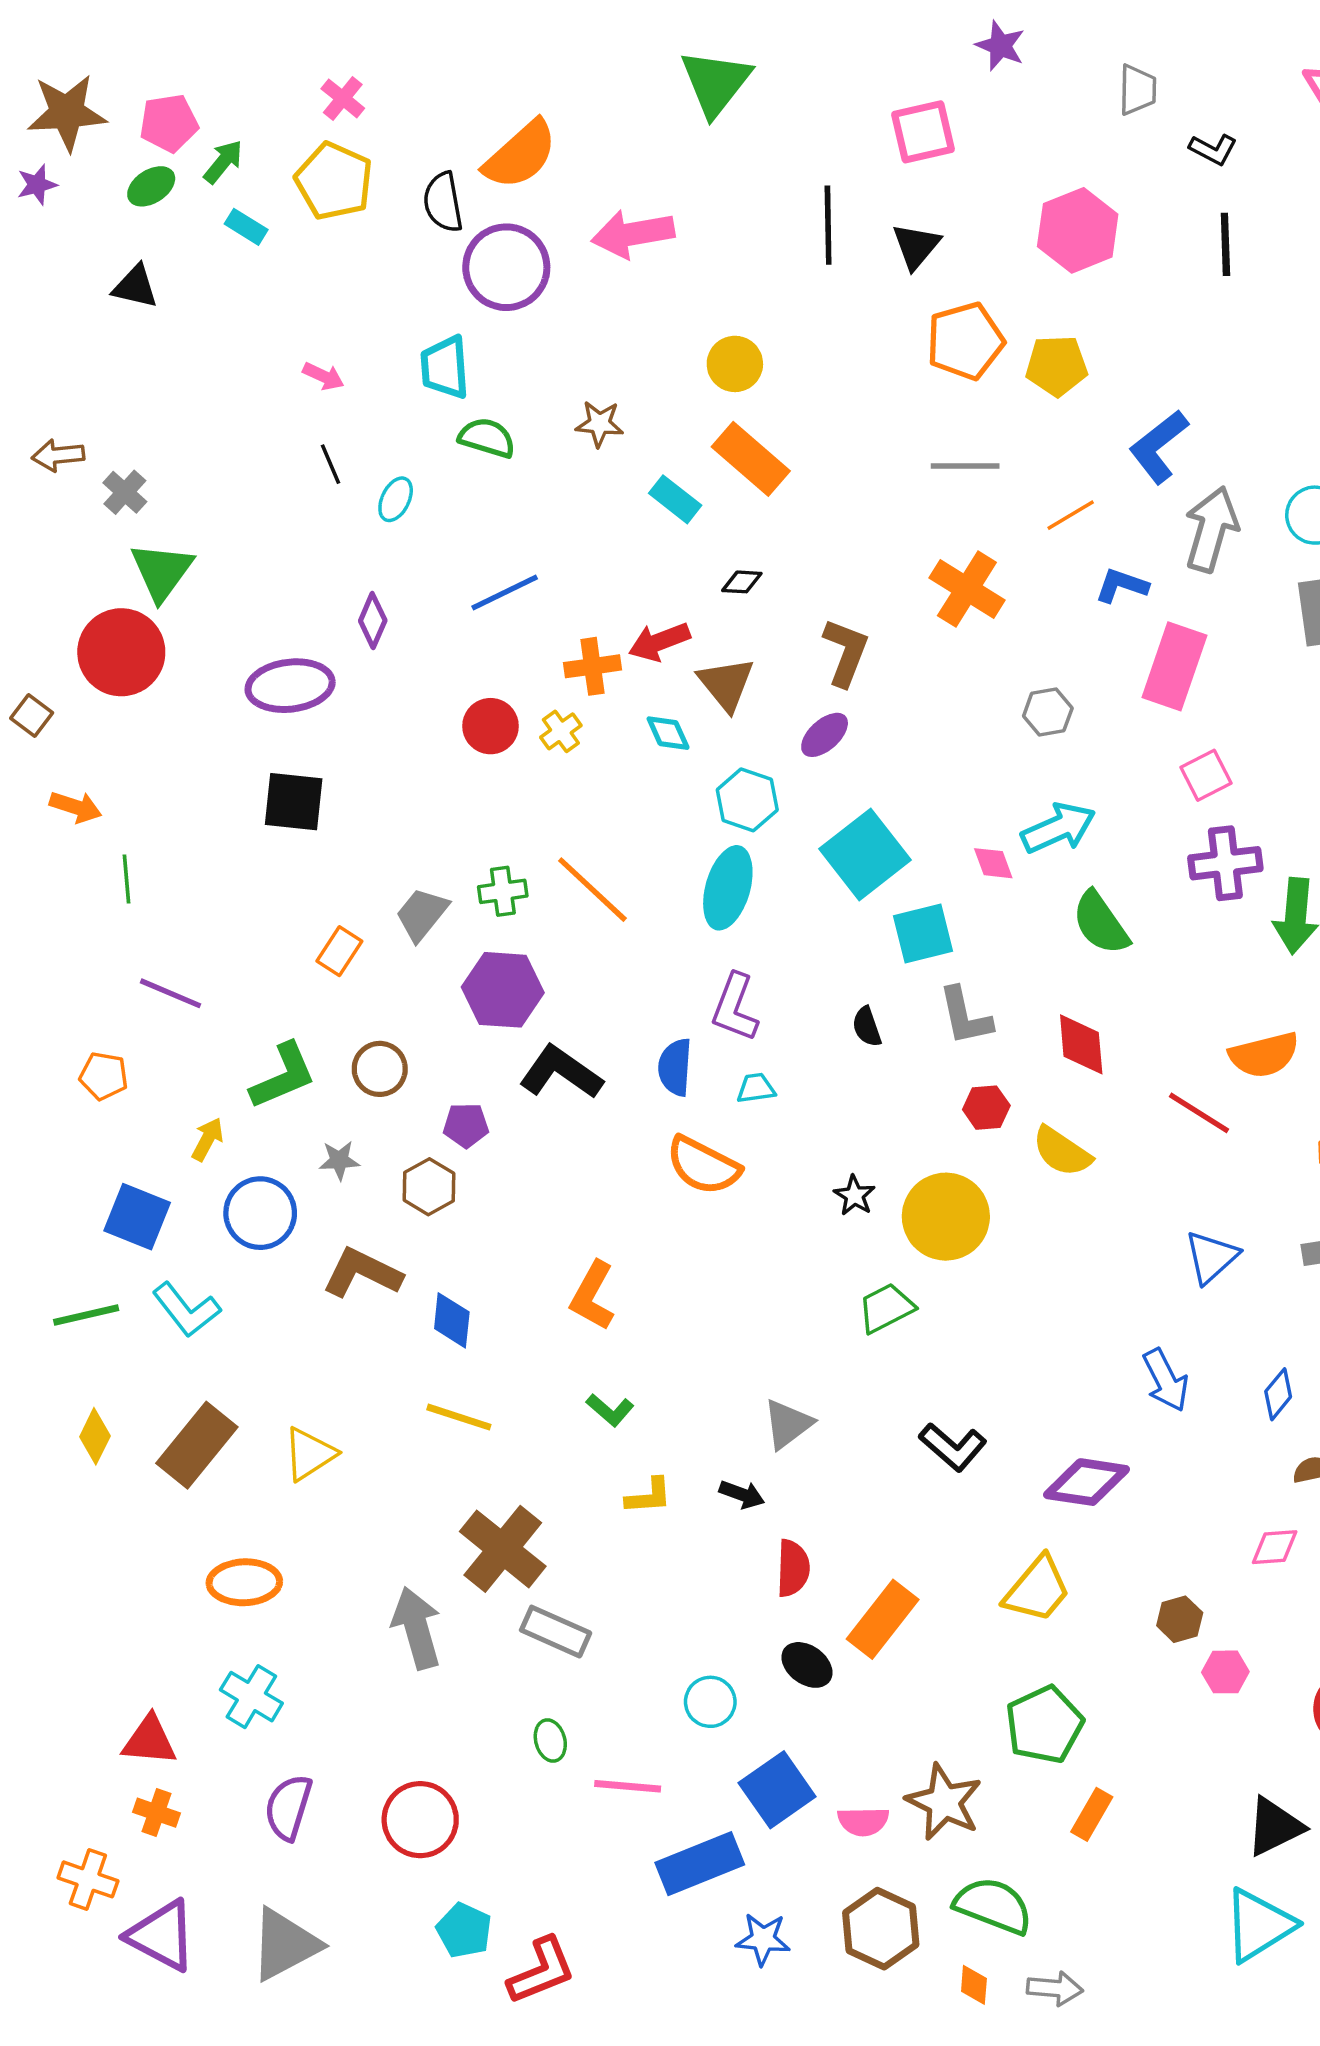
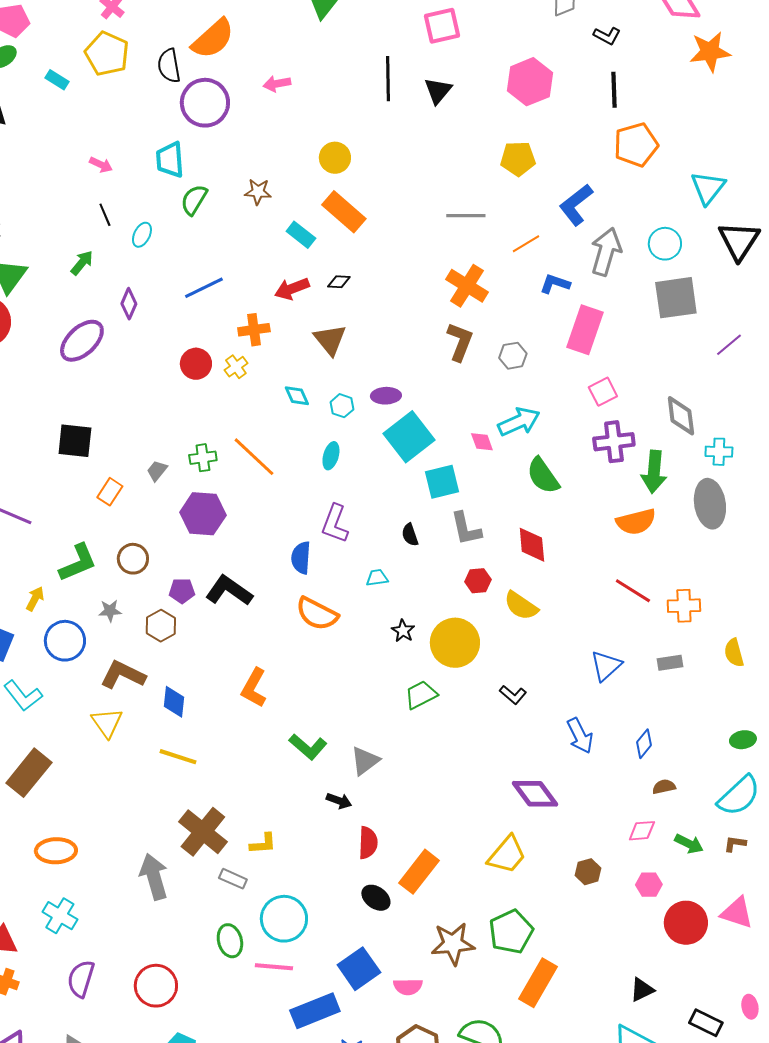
green arrow: (223, 162) -> (82, 263), moved
pink arrow: (633, 234) -> (277, 84), size x0.6
orange pentagon: (965, 341) -> (636, 145), moved
green semicircle: (487, 438) -> (194, 200), turned -76
red arrow: (659, 642) -> (292, 289), moved
brown L-shape: (846, 652) -> (460, 342), moved
purple ellipse: (290, 686) -> (82, 341), turned -36
cyan diamond: (668, 733) -> (297, 396), moved
purple ellipse: (825, 735) -> (386, 396), moved, turned 40
cyan hexagon: (747, 800) -> (342, 406), size x0.7
black square: (294, 802) -> (75, 441), moved
cyan ellipse: (728, 888) -> (331, 456), size x0.6
gray trapezoid: (422, 914) -> (157, 471), size x0.7
orange semicircle: (1264, 1055) -> (636, 522), moved
black L-shape: (561, 1072) -> (229, 591), moved
cyan trapezoid: (756, 1088) -> (377, 578), moved
red line: (1199, 1113) -> (633, 591), moved
green L-shape: (610, 1410) -> (308, 747), moved, size x1.4
black L-shape: (953, 1447) -> (513, 695), moved, size x0.7
yellow triangle: (309, 1454) -> (107, 723), moved, turned -32
purple diamond: (1086, 1482) -> (535, 794), turned 45
yellow L-shape: (649, 1496) -> (263, 844), moved
gray rectangle: (556, 1632) -> (233, 879), size x0.7
pink hexagon: (1225, 1672) -> (649, 885), moved
cyan circle: (710, 1702) -> (284, 919), moved, size x1.6
green ellipse: (550, 1741) -> (230, 941), size x1.4
brown star: (944, 1802) -> (453, 944), moved, turned -30
orange rectangle: (1092, 1814) -> (538, 983), size x1.6
black triangle: (1275, 1827) -> (642, 990), size x0.7

